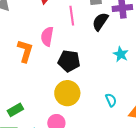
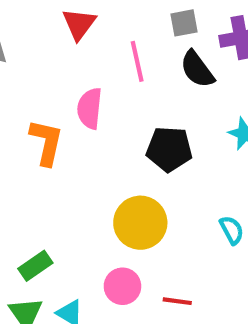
black semicircle: (100, 22) -> (197, 69), turned -66
black pentagon: (69, 61) -> (169, 149), moved

